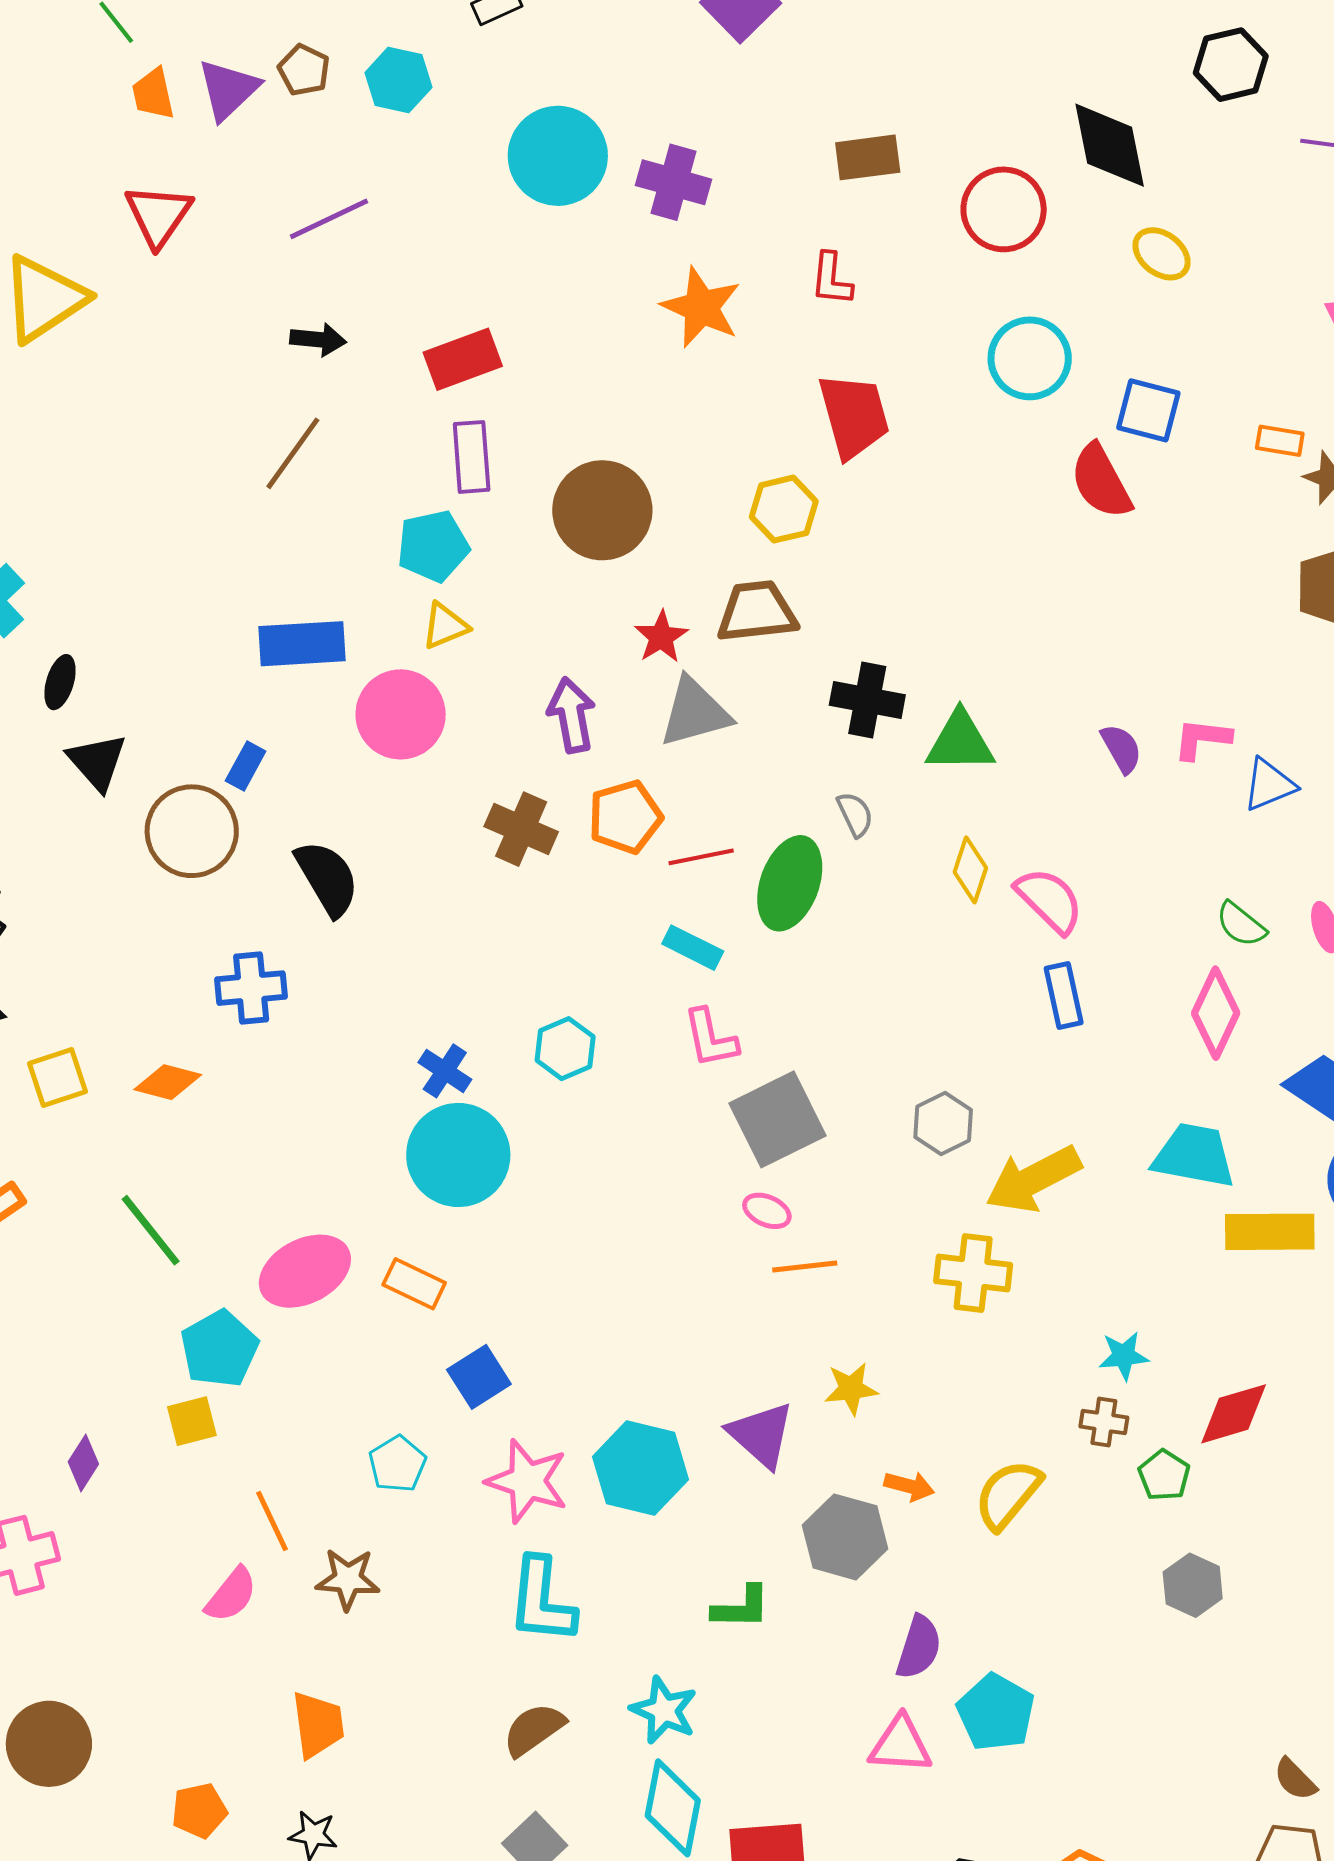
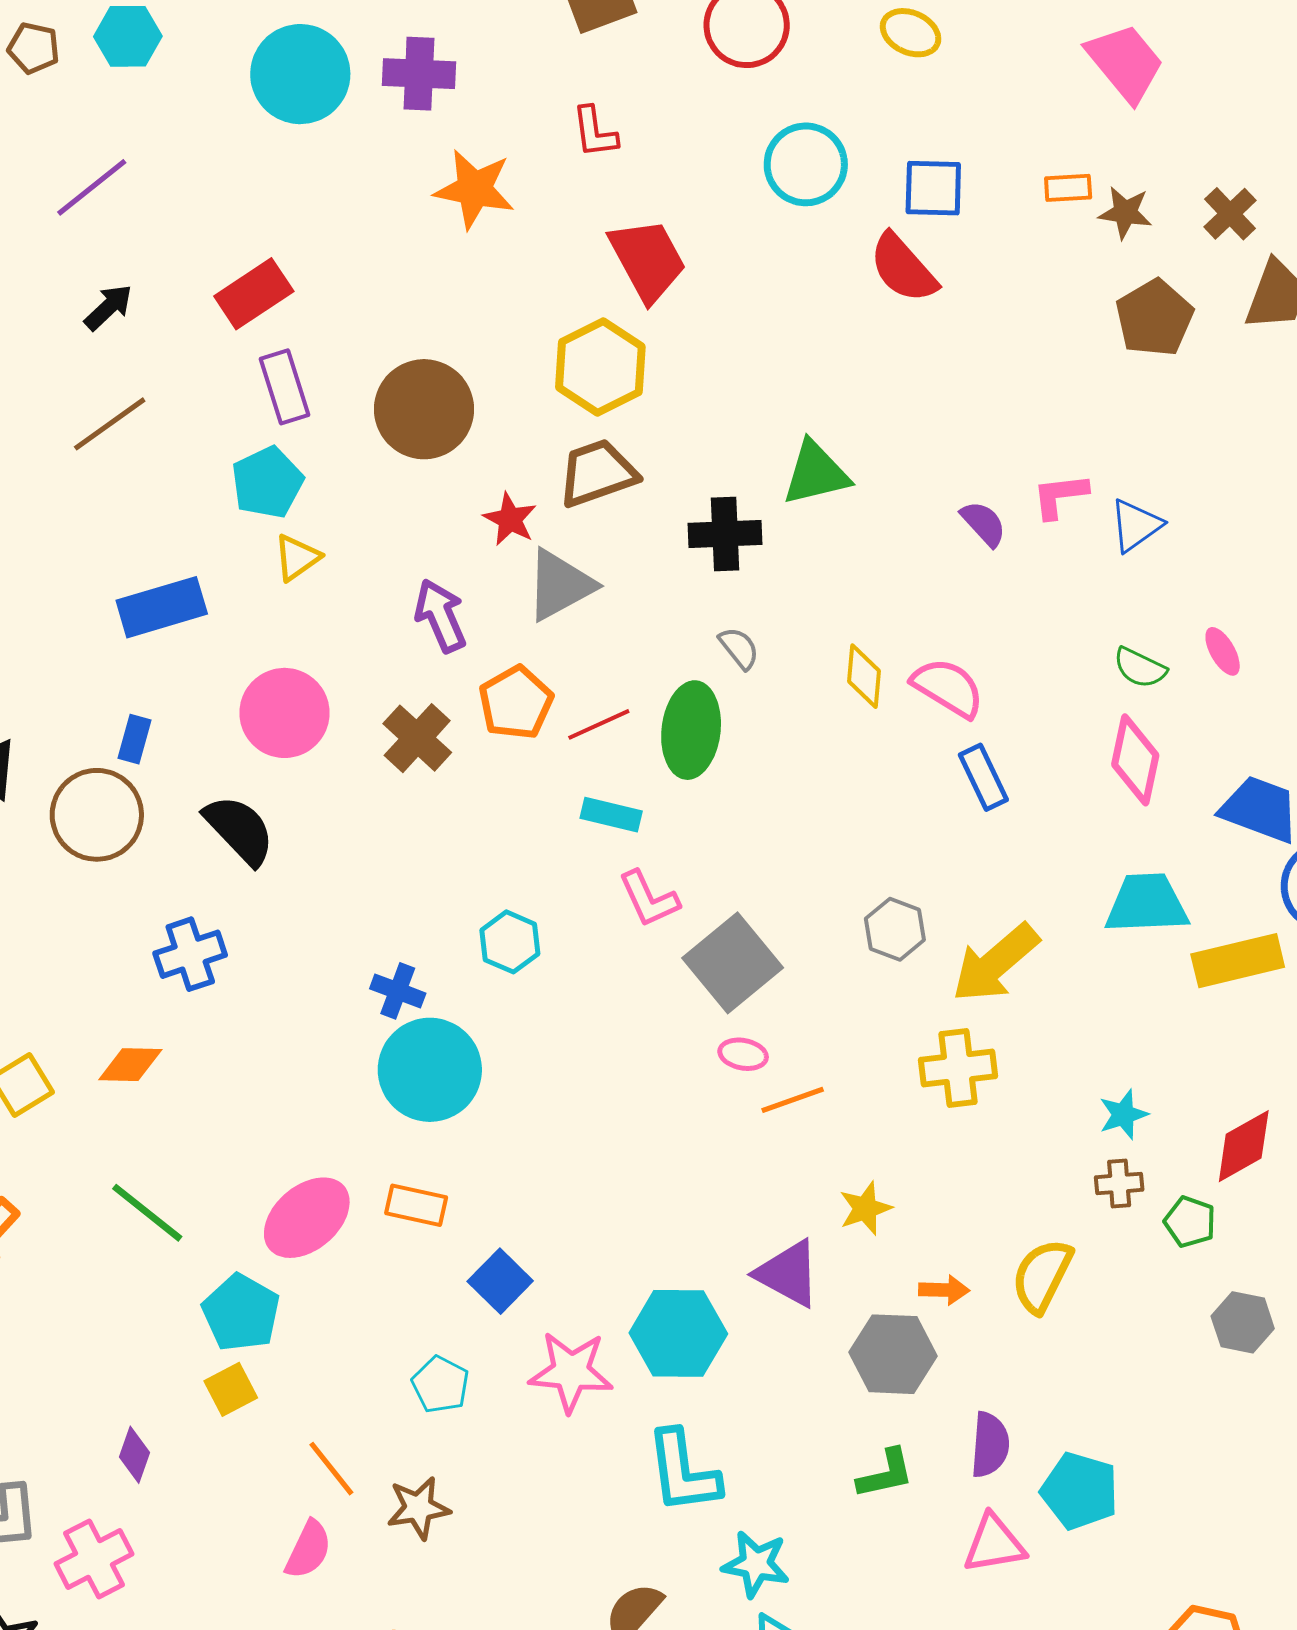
black arrow: (318, 339) -> (108, 307), turned -36
brown line: (293, 453) -> (110, 424), turned 32
yellow hexagon: (784, 509) -> (600, 367), size x1.4
pink circle: (401, 714) -> (284, 713), moved
green triangle: (960, 742) -> (816, 473), moved
brown cross: (521, 829) -> (417, 738), turned 32
cyan L-shape: (542, 1601) -> (683, 1472), moved
green L-shape: (741, 1608) -> (885, 1474), moved

